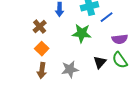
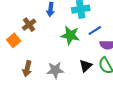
blue line: (107, 17) -> (95, 31), moved
orange square: (42, 49) -> (14, 40), moved

